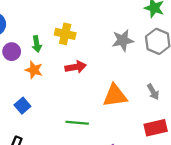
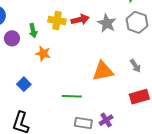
gray star: (123, 40) -> (107, 23), turned -30
red arrow: (76, 67) -> (80, 20), moved
orange star: (34, 70) -> (43, 54), moved

